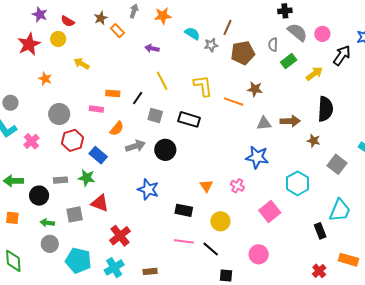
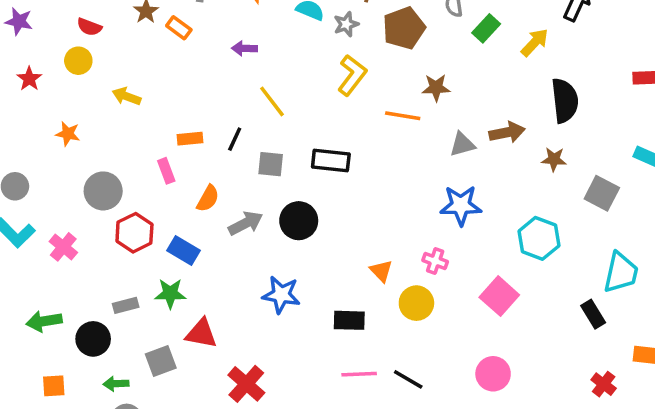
purple star: (40, 14) -> (19, 21), moved
red star: (29, 44) -> (29, 79), size x0.6
yellow L-shape: (203, 86) -> (352, 75), moved, turned 55
pink rectangle: (96, 109) -> (166, 171), turned 72
yellow circle: (220, 221) -> (416, 303), moved

